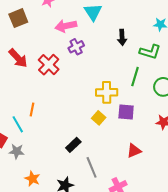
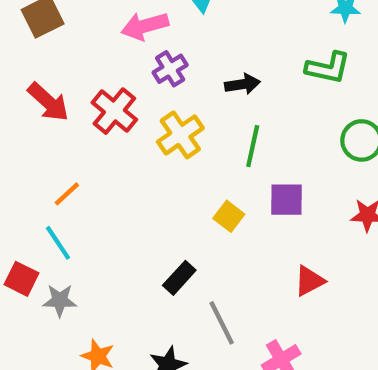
black arrow: (122, 37) -> (243, 84), moved, turned -91
green line: (135, 77) -> (253, 146), moved
yellow cross: (107, 92) -> (180, 135), moved, turned -30
orange line: (32, 109) -> (67, 194), moved, turned 40

